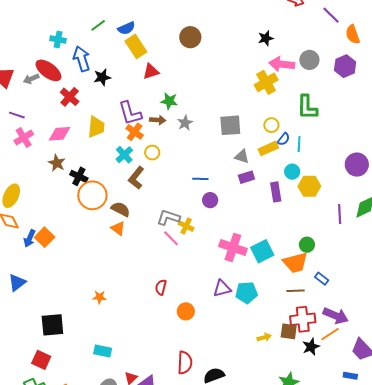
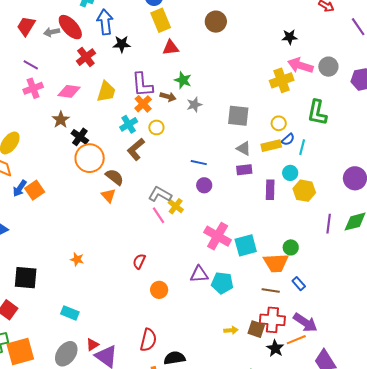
black star: (311, 347) -> (275, 348), turned -30

